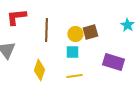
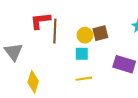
red L-shape: (16, 17) -> (40, 21), moved
yellow diamond: (39, 70) -> (33, 82), moved

